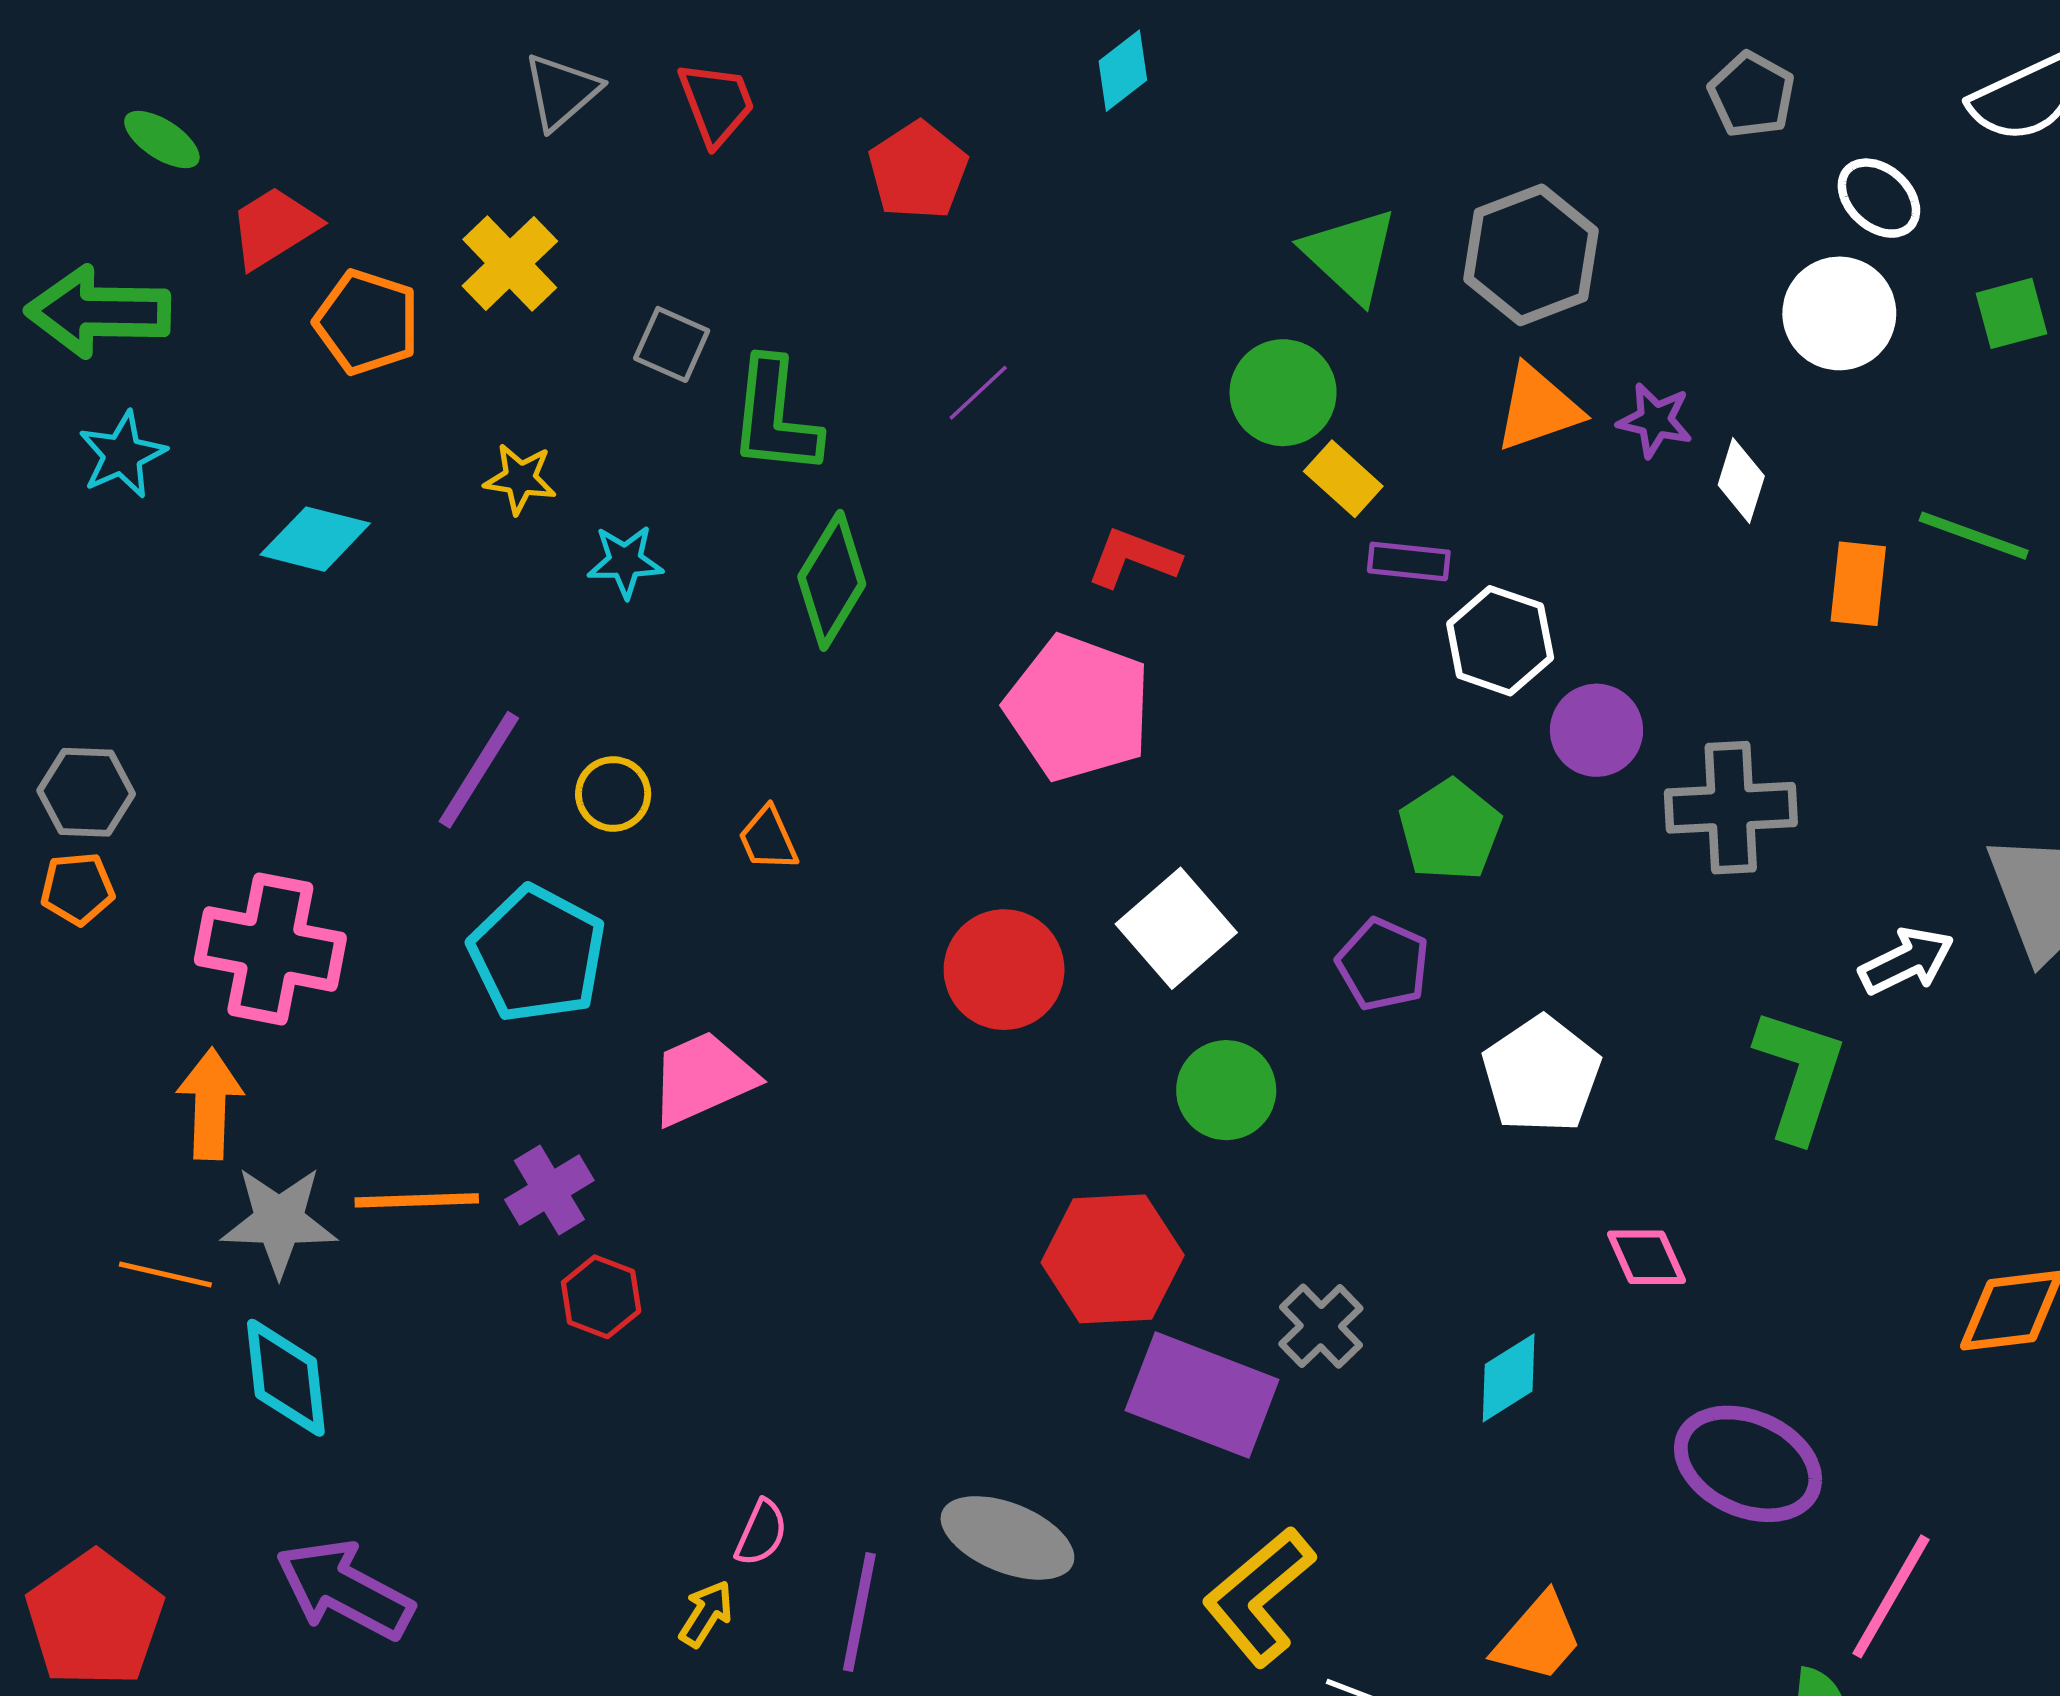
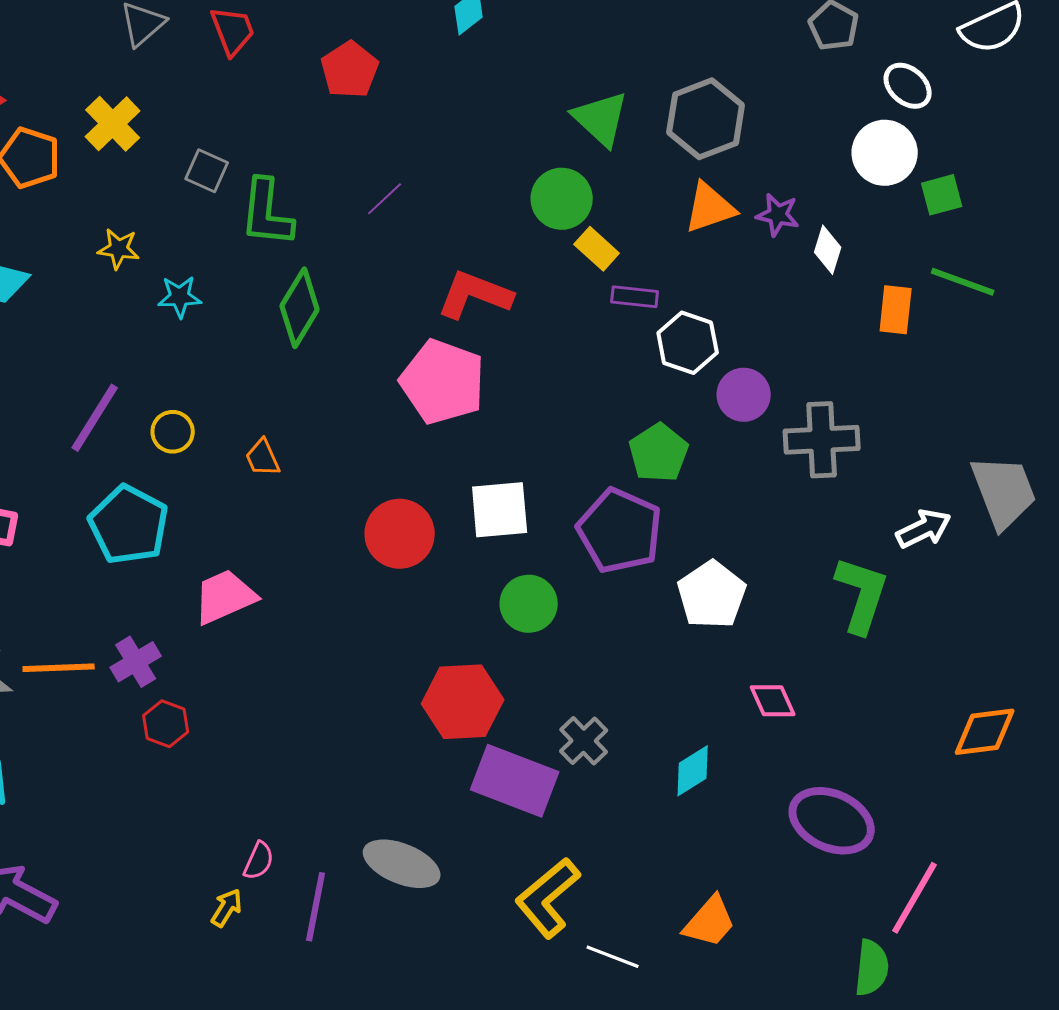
green square: (2012, 313) -> (942, 195), moved
red L-shape: (1133, 558) -> (475, 295), size x1.4
white square: (1176, 928) -> (500, 510), turned 36
purple pentagon: (1383, 964) -> (620, 531), size x1.6

